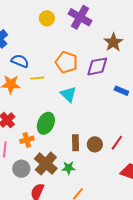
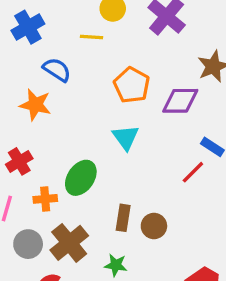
yellow line: (37, 78) -> (92, 37), moved
red line: (117, 143) -> (193, 172), moved
green star: (69, 168) -> (116, 265), moved

